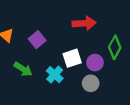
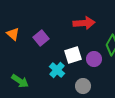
green arrow: (23, 69) -> (20, 81), moved
gray circle: (91, 83) -> (83, 86), moved

